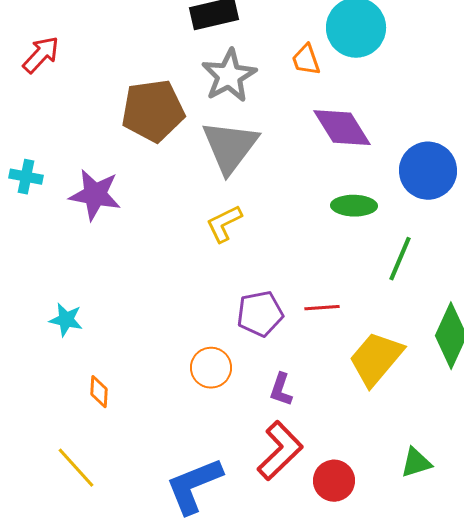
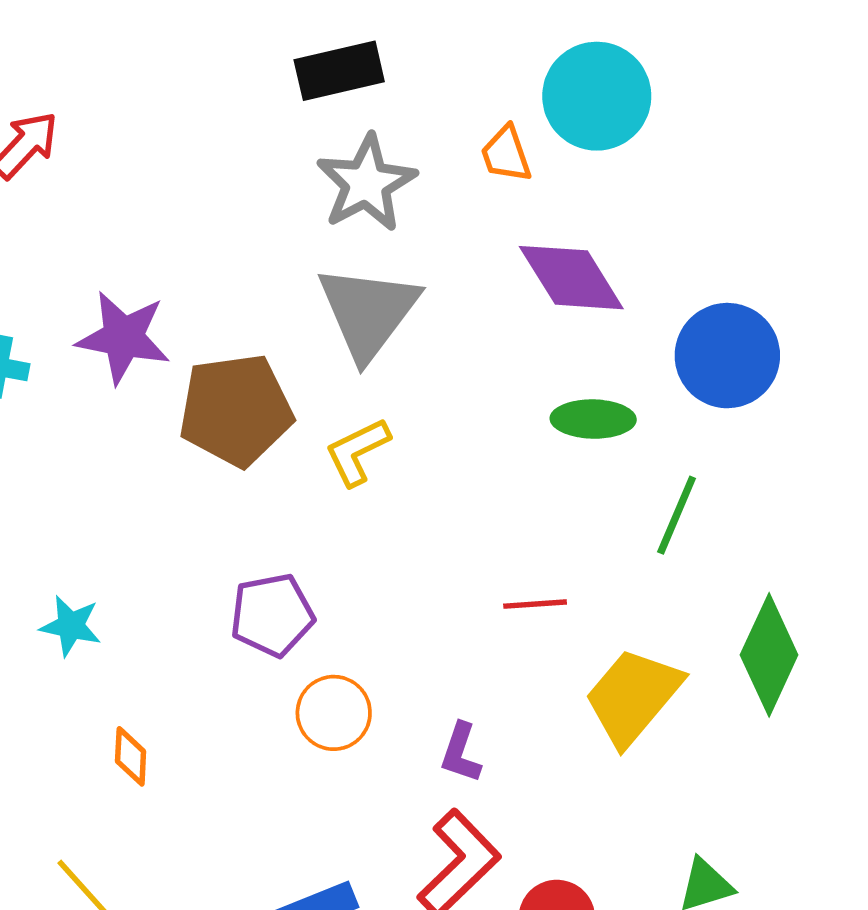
brown pentagon: (153, 111) -> (236, 410), moved
purple star: (95, 195) -> (123, 337), moved
purple pentagon: (260, 314) -> (272, 615), moved

